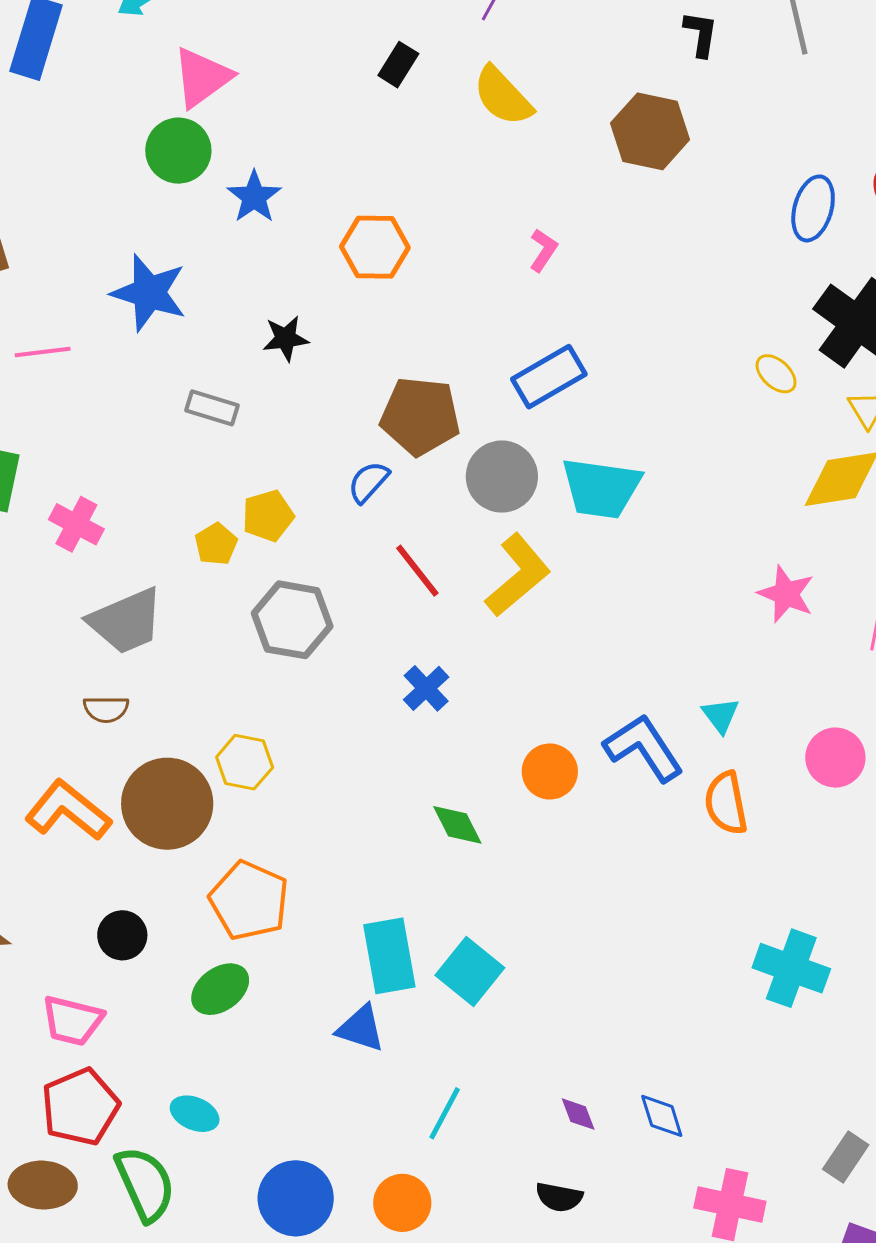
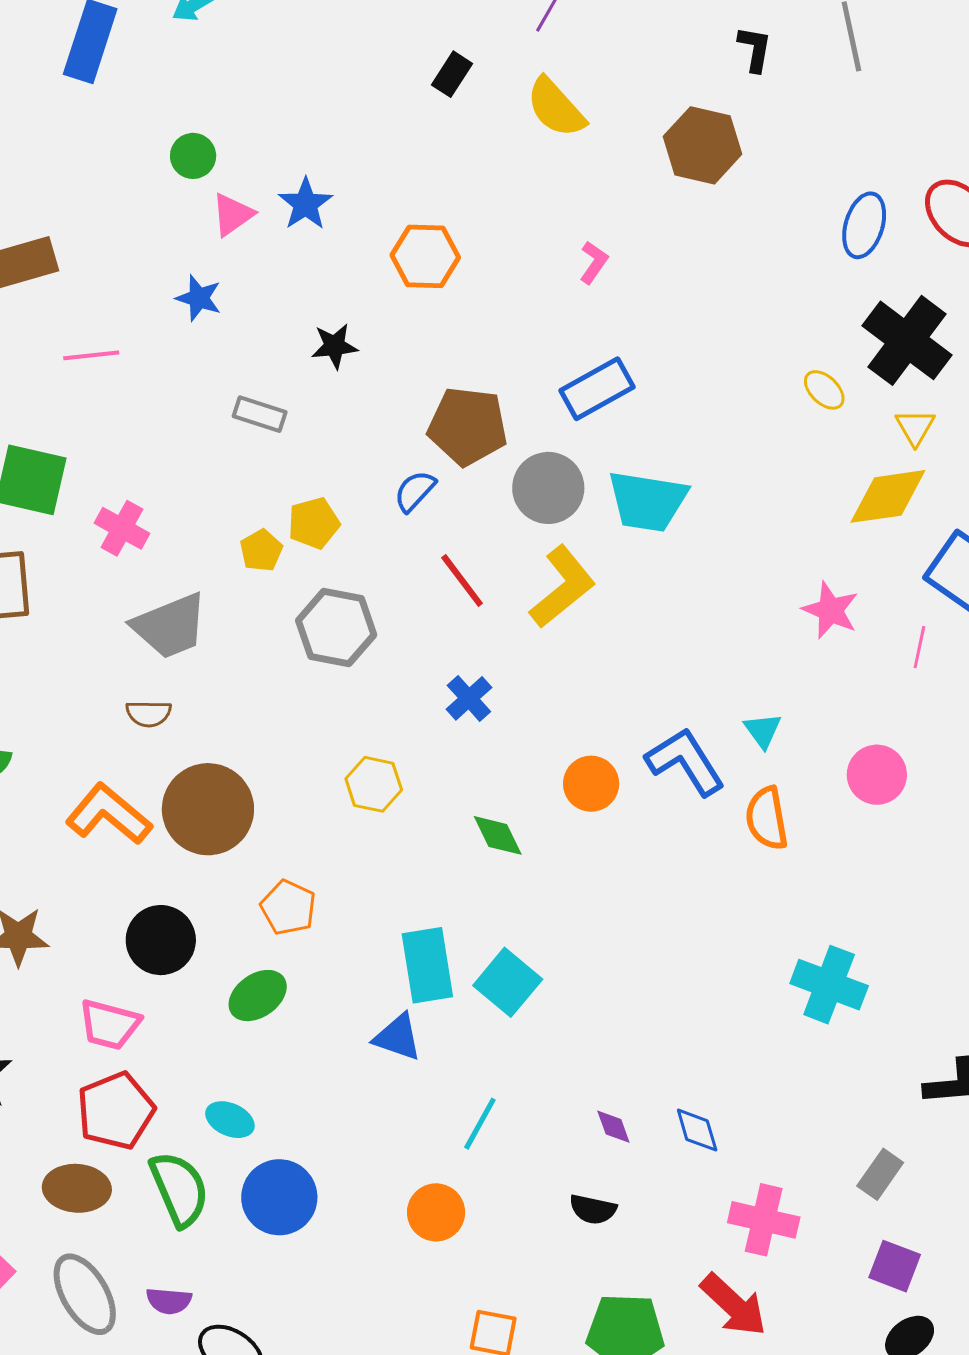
pink triangle: (202, 77) -> (233, 215), moved, size x0.7
green circle: (178, 151) -> (193, 156), moved, size x0.7
blue star: (149, 293) -> (199, 298), size x0.6
yellow hexagon: (245, 762) -> (374, 784), moved
orange pentagon: (249, 901) -> (288, 907), size x0.7
black circle: (122, 935) -> (161, 940), size x1.4
blue circle: (296, 1198) -> (279, 1197), moved

